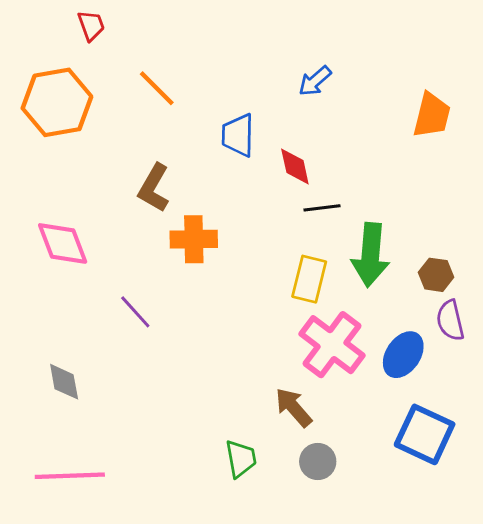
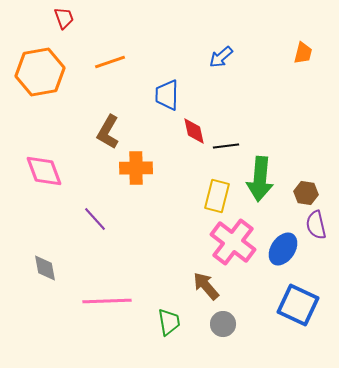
orange line: (157, 88) -> (110, 62), turned -64
orange trapezoid: (432, 115) -> (303, 53), moved, size x0.7
red diamond: (295, 167) -> (194, 131), moved
pink line: (70, 476) -> (107, 301), moved

